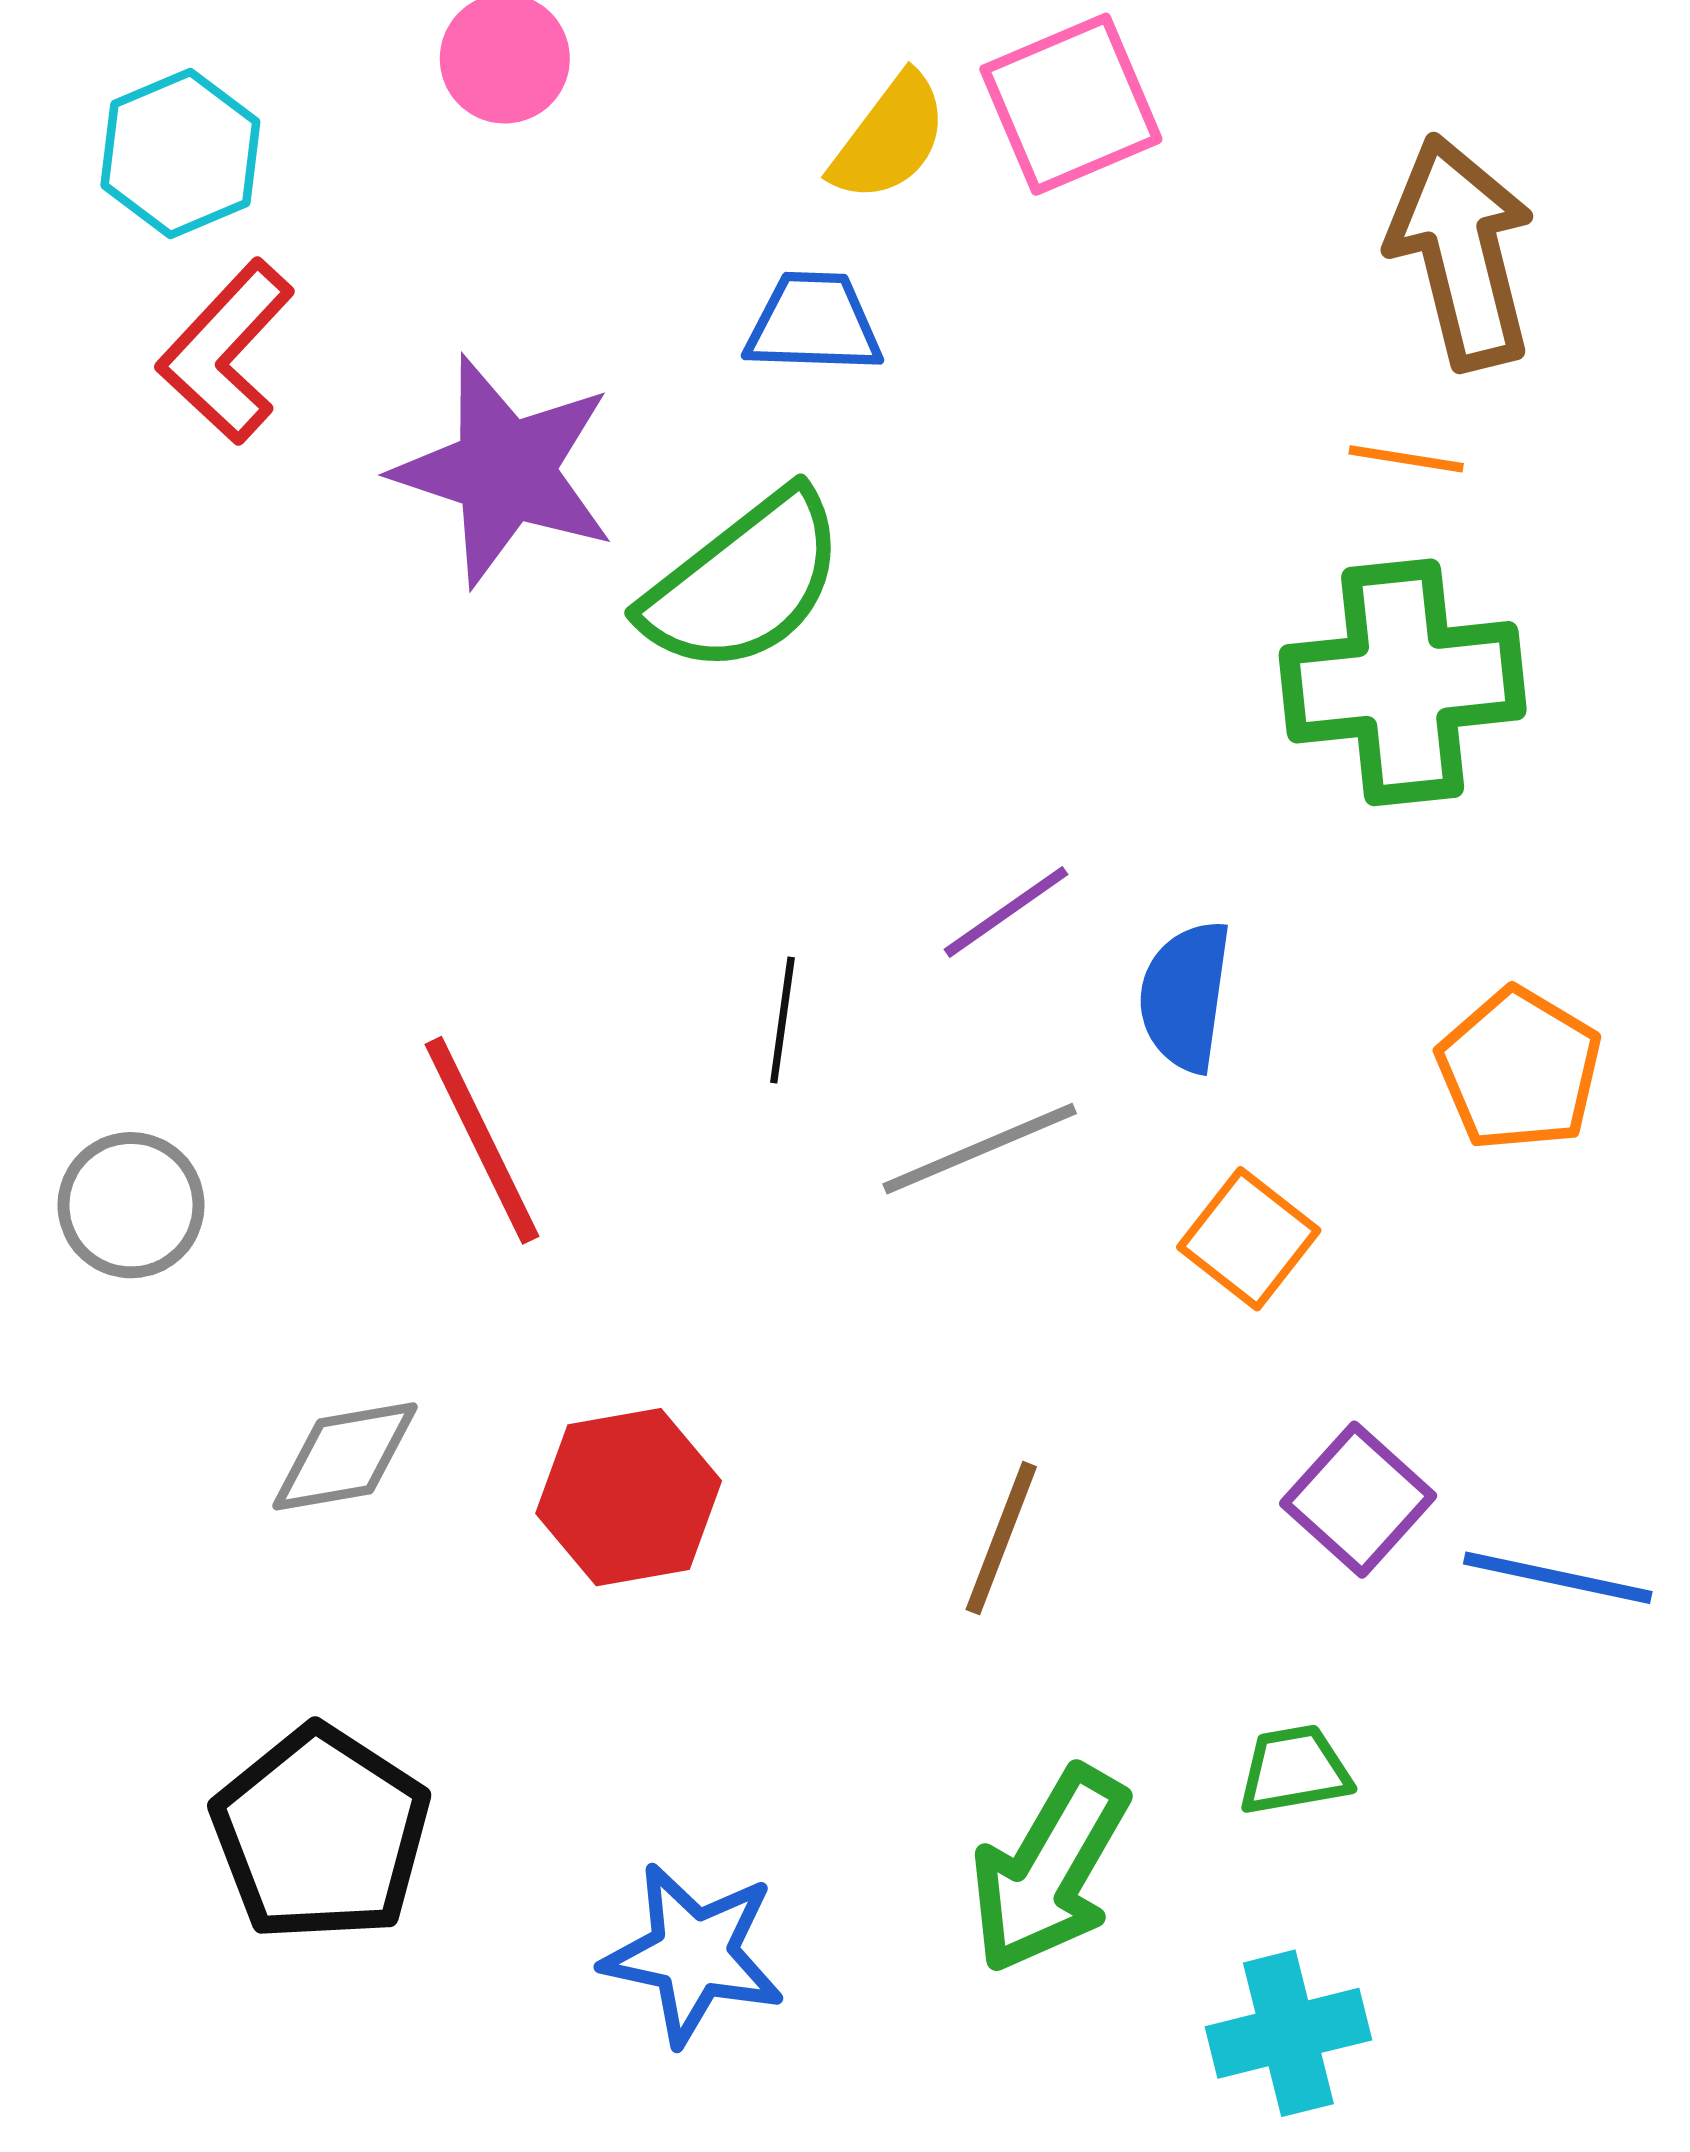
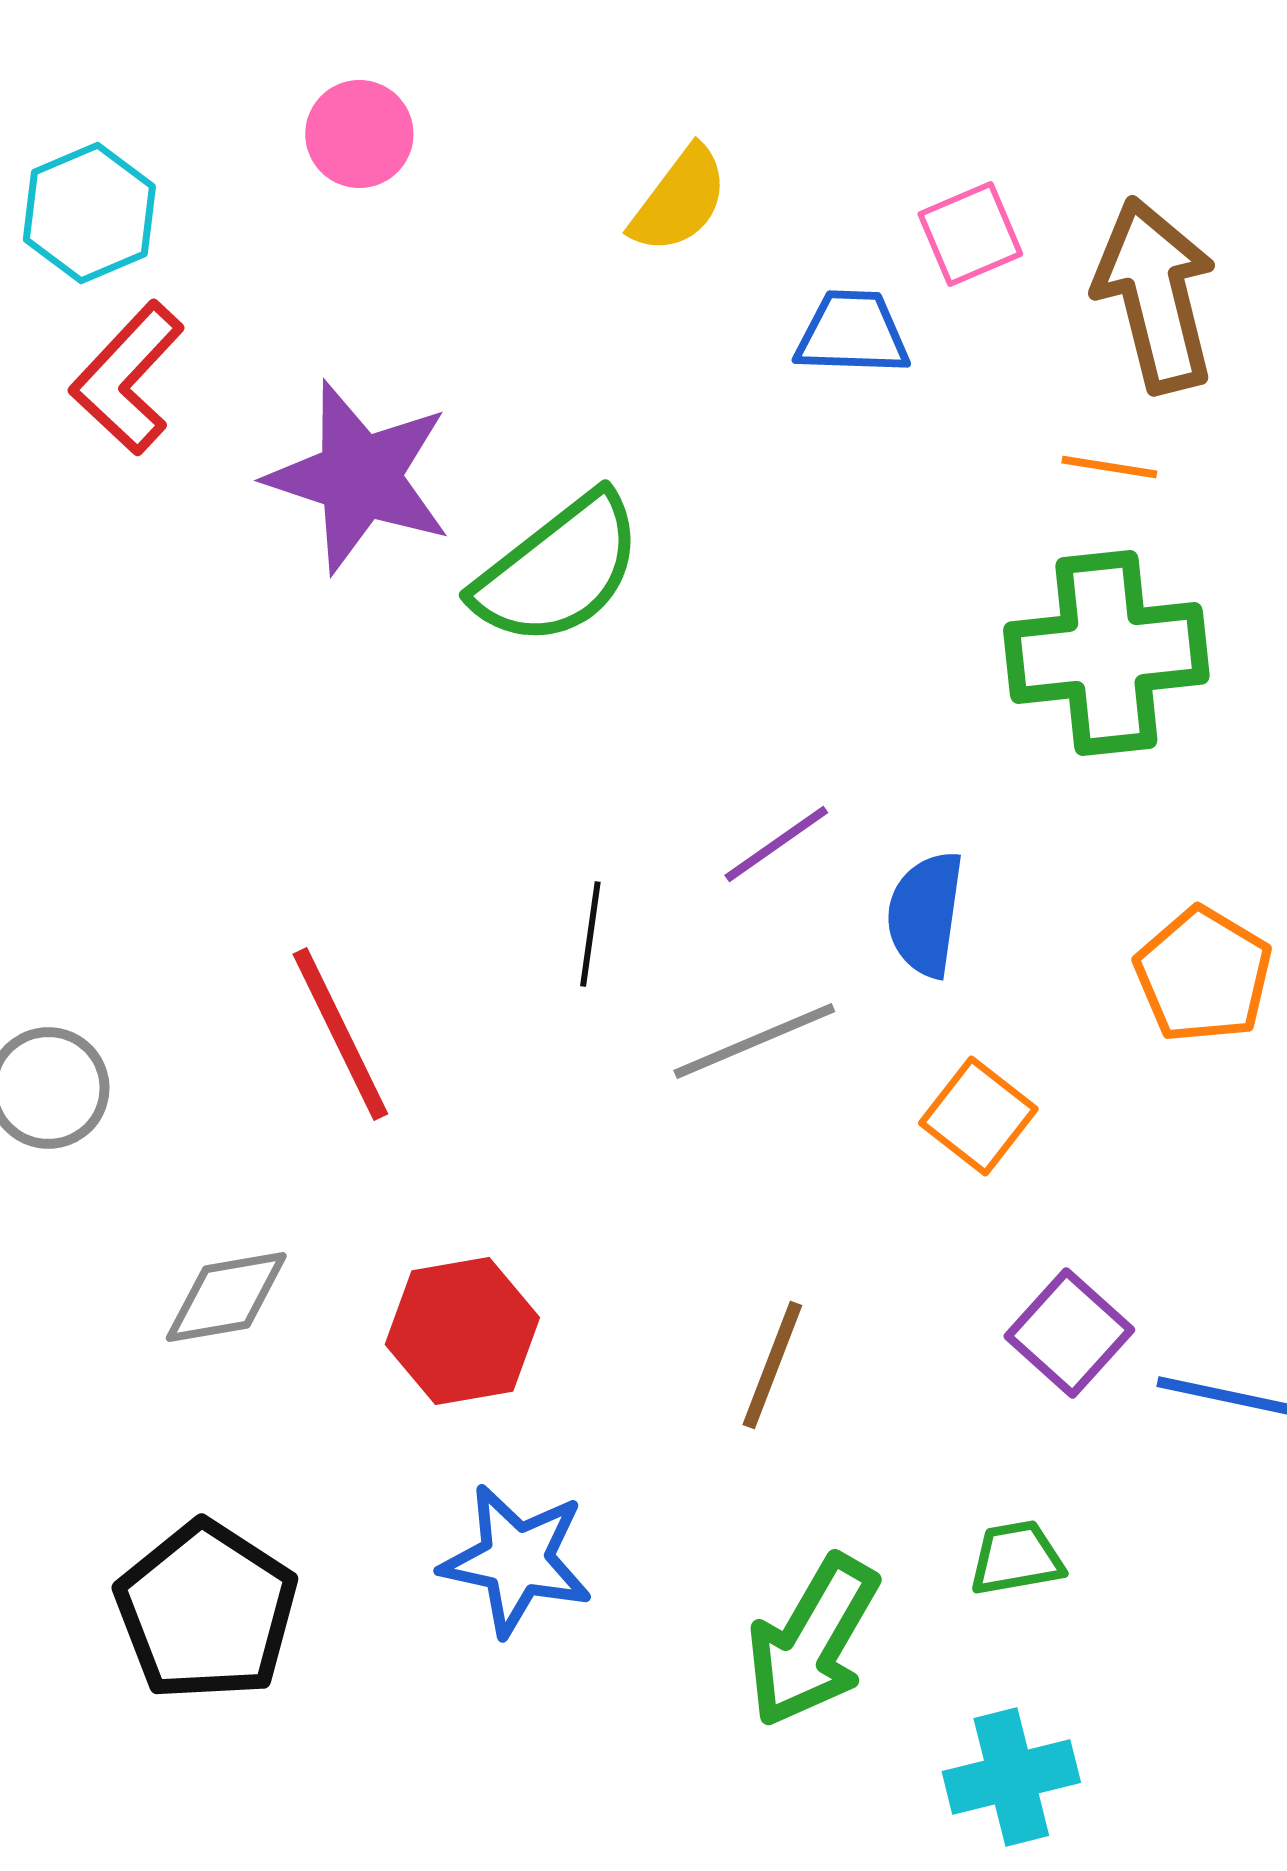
pink square: (1071, 104) -> (970, 234), moved, size x0.7
blue trapezoid: (814, 323) -> (852, 333), moved
blue star: (694, 1954) -> (516, 1560), moved

